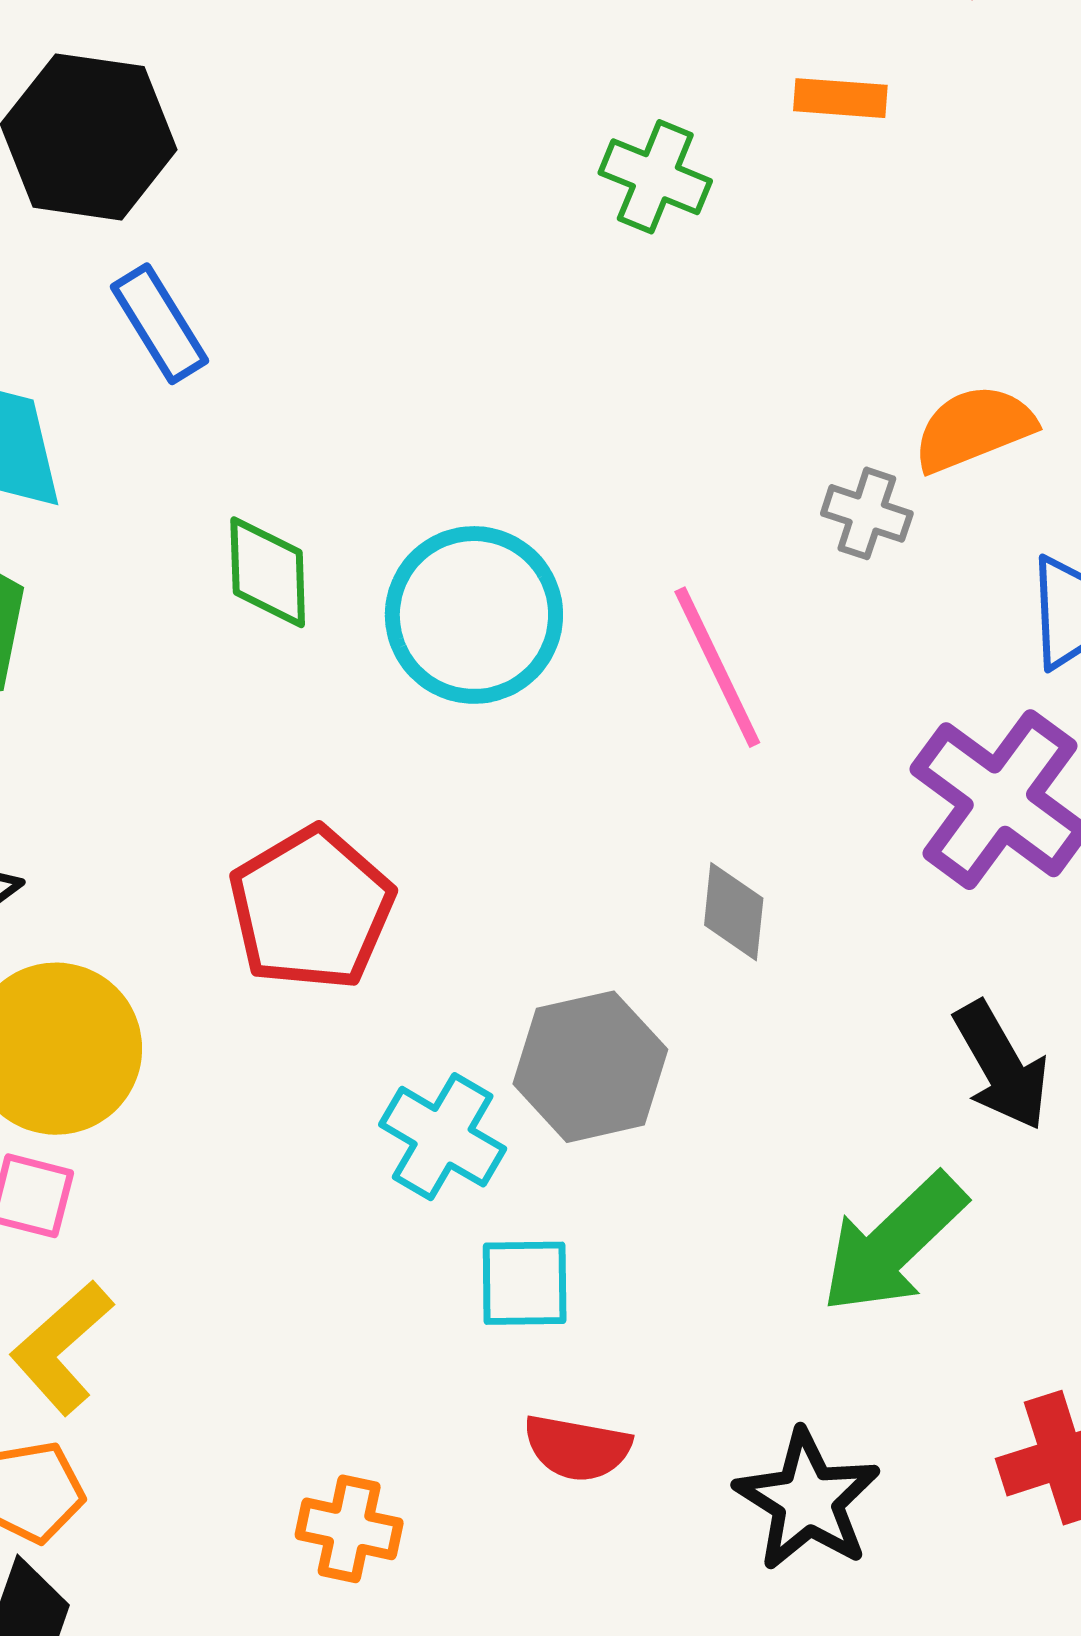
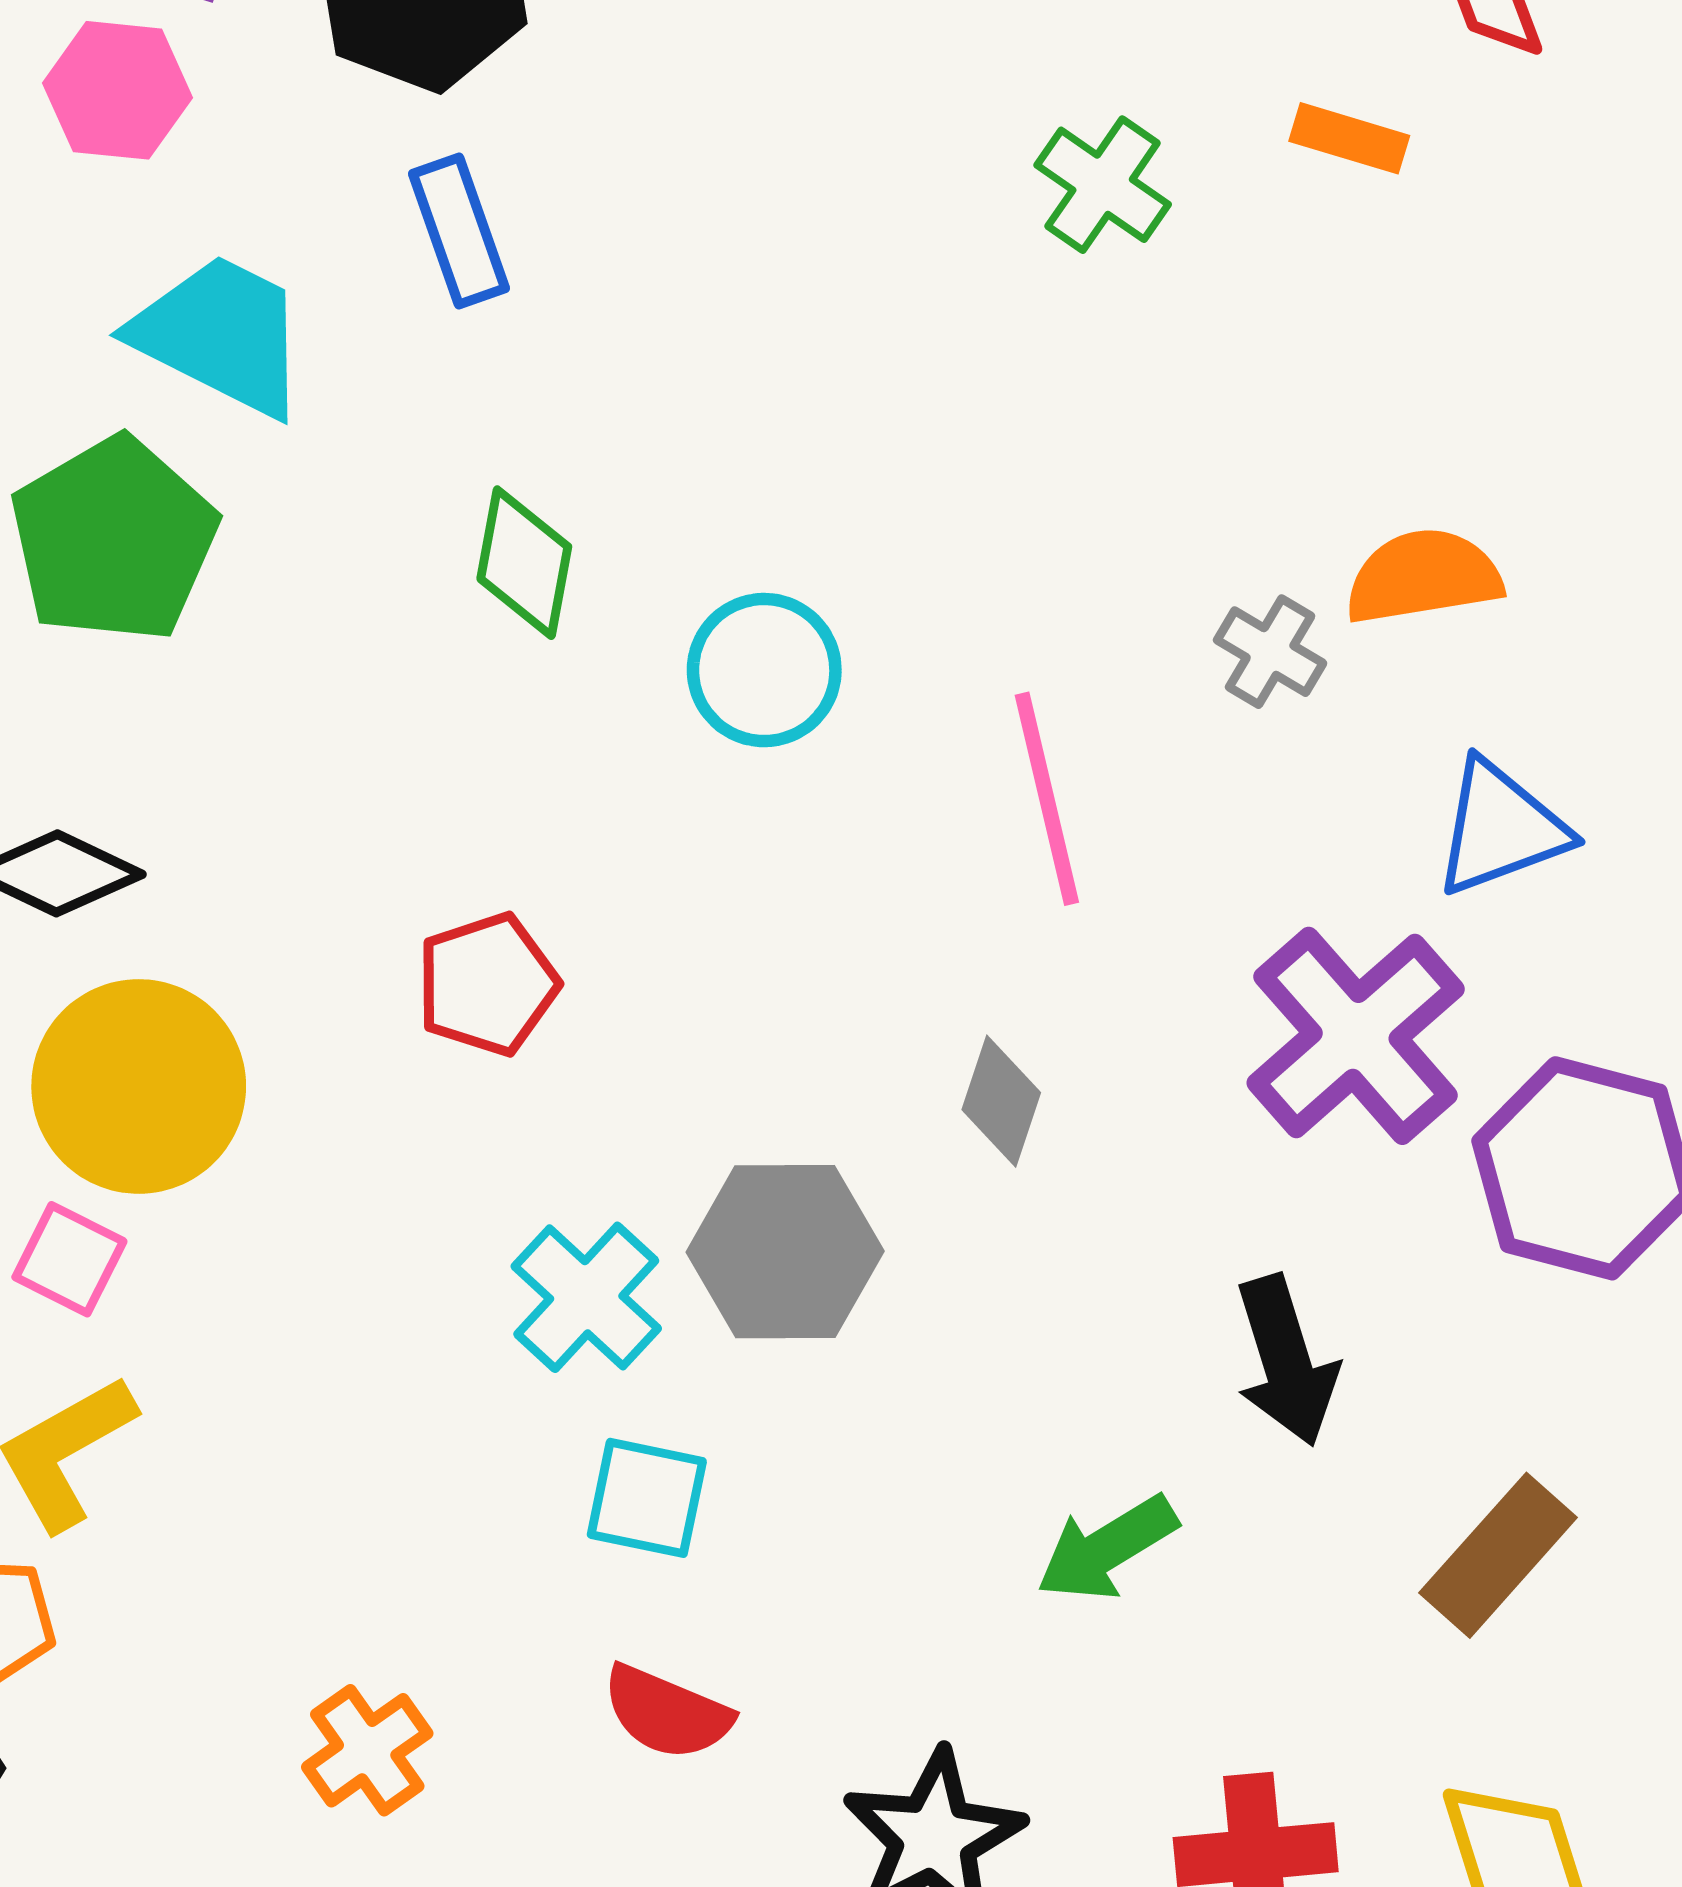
cyan circle: (474, 615) -> (764, 670), size x0.7
red pentagon: (311, 909) -> (487, 984), size x0.7
green arrow: (893, 1243) -> (1107, 1548), size x0.7
orange cross: (349, 1529) -> (367, 1750), turned 30

